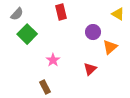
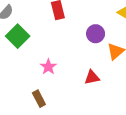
red triangle: (90, 69) -> (92, 77), turned 32

